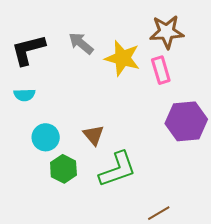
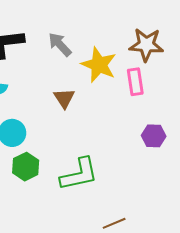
purple hexagon: (186, 121) -> (154, 136), size x0.6
brown triangle: (94, 135) -> (64, 98), moved

